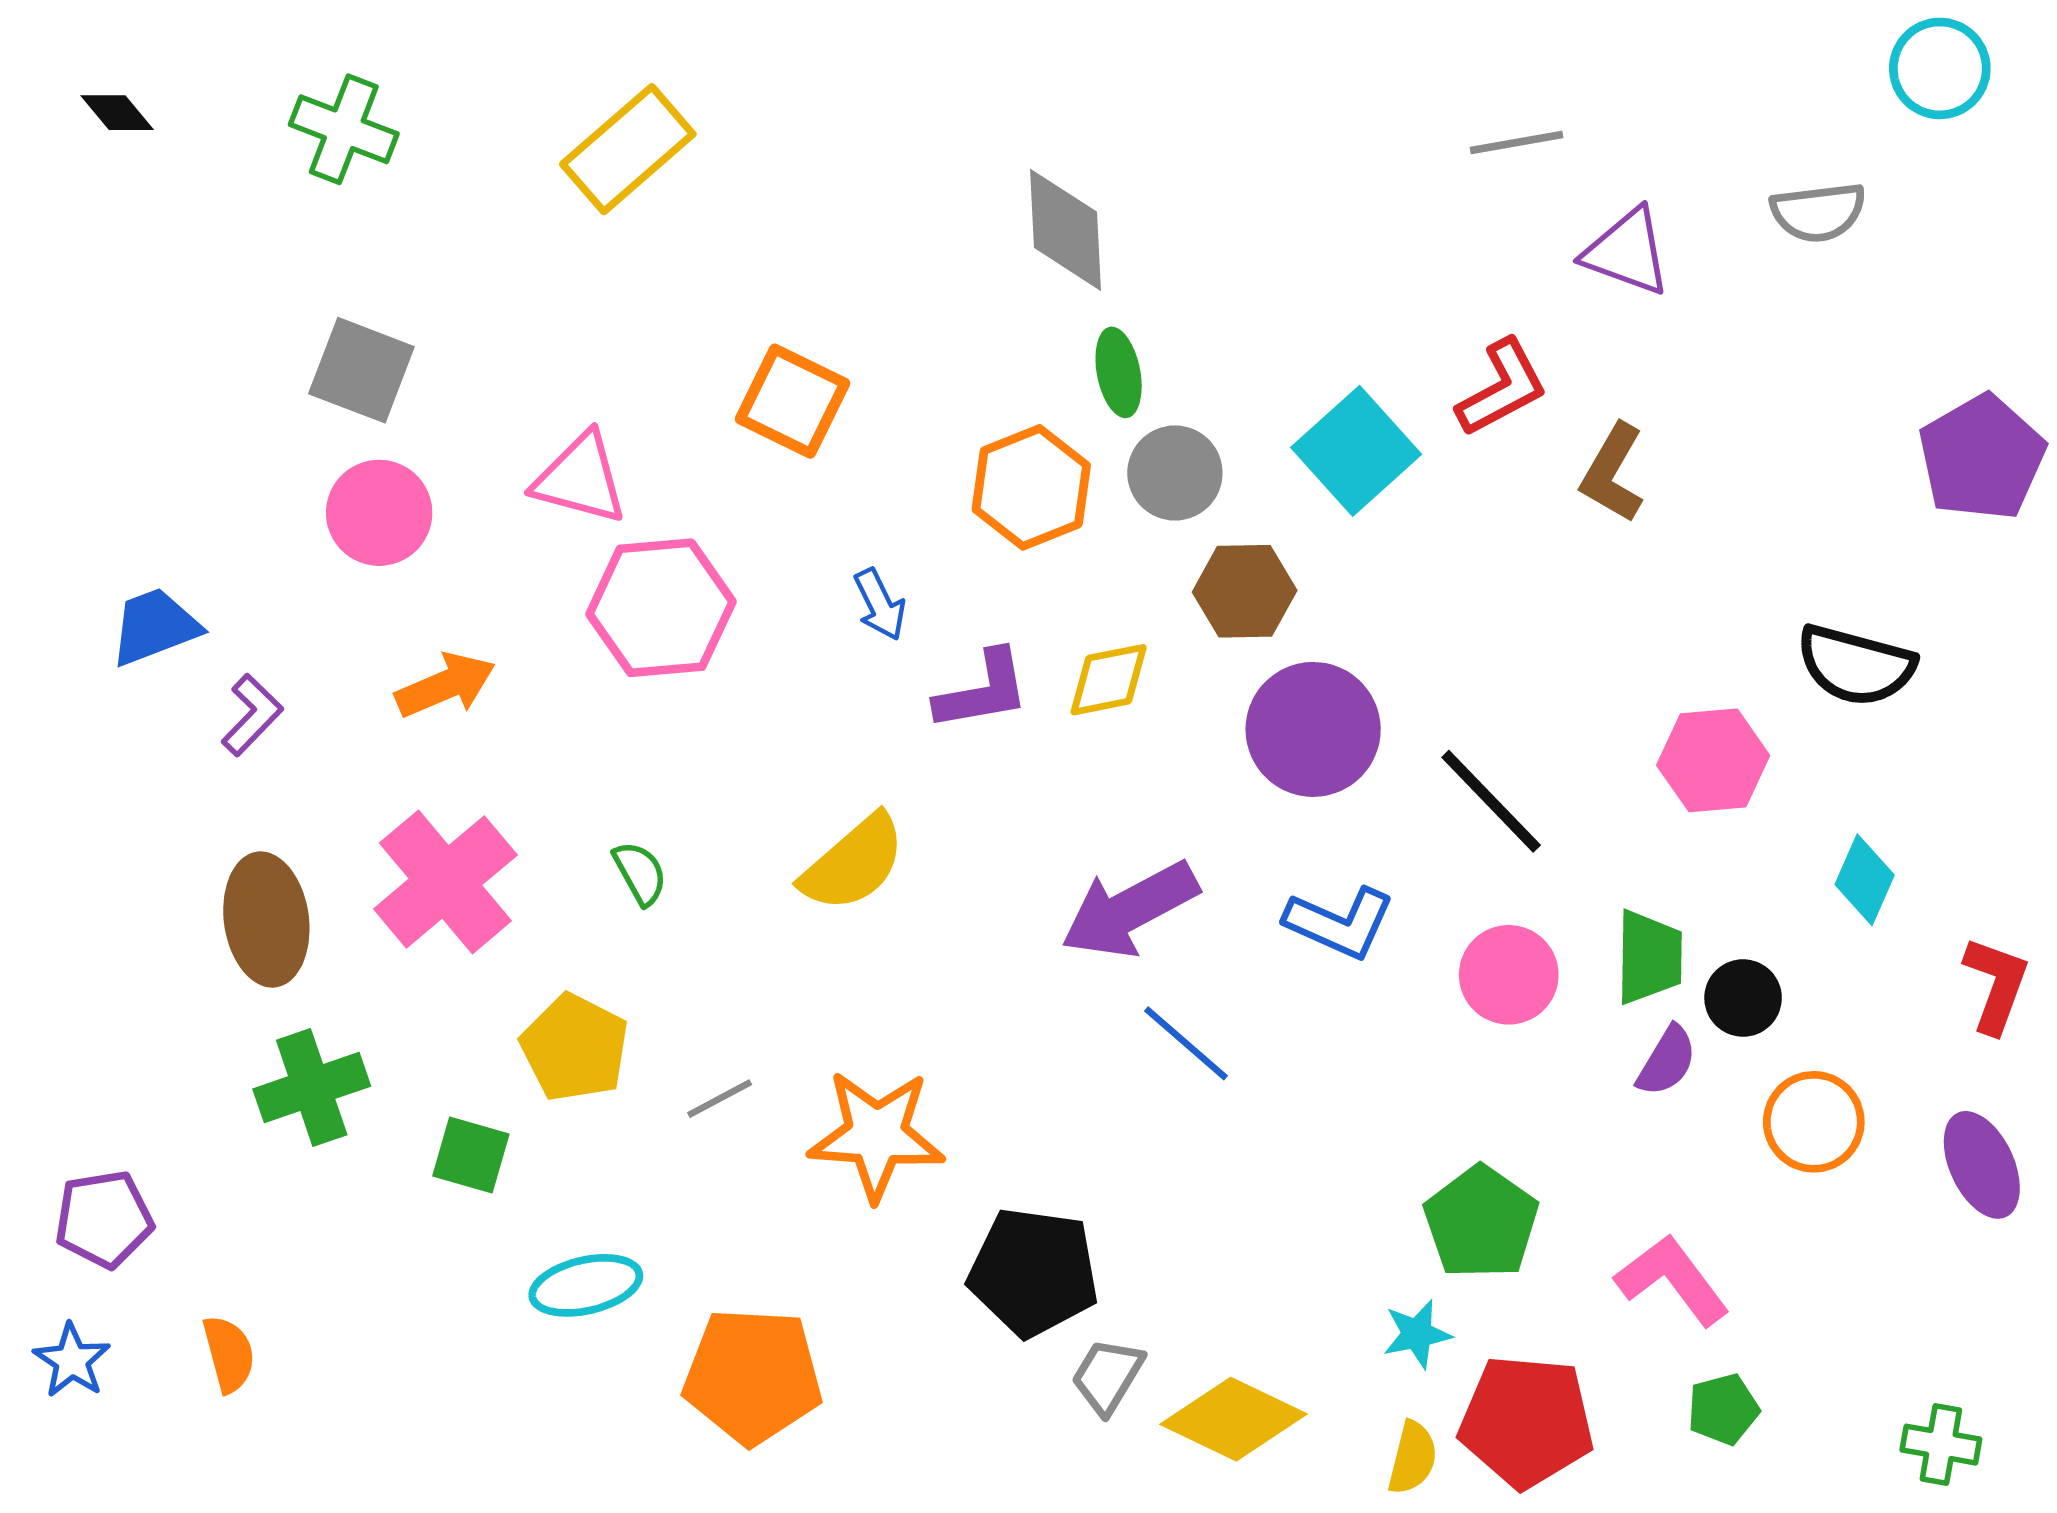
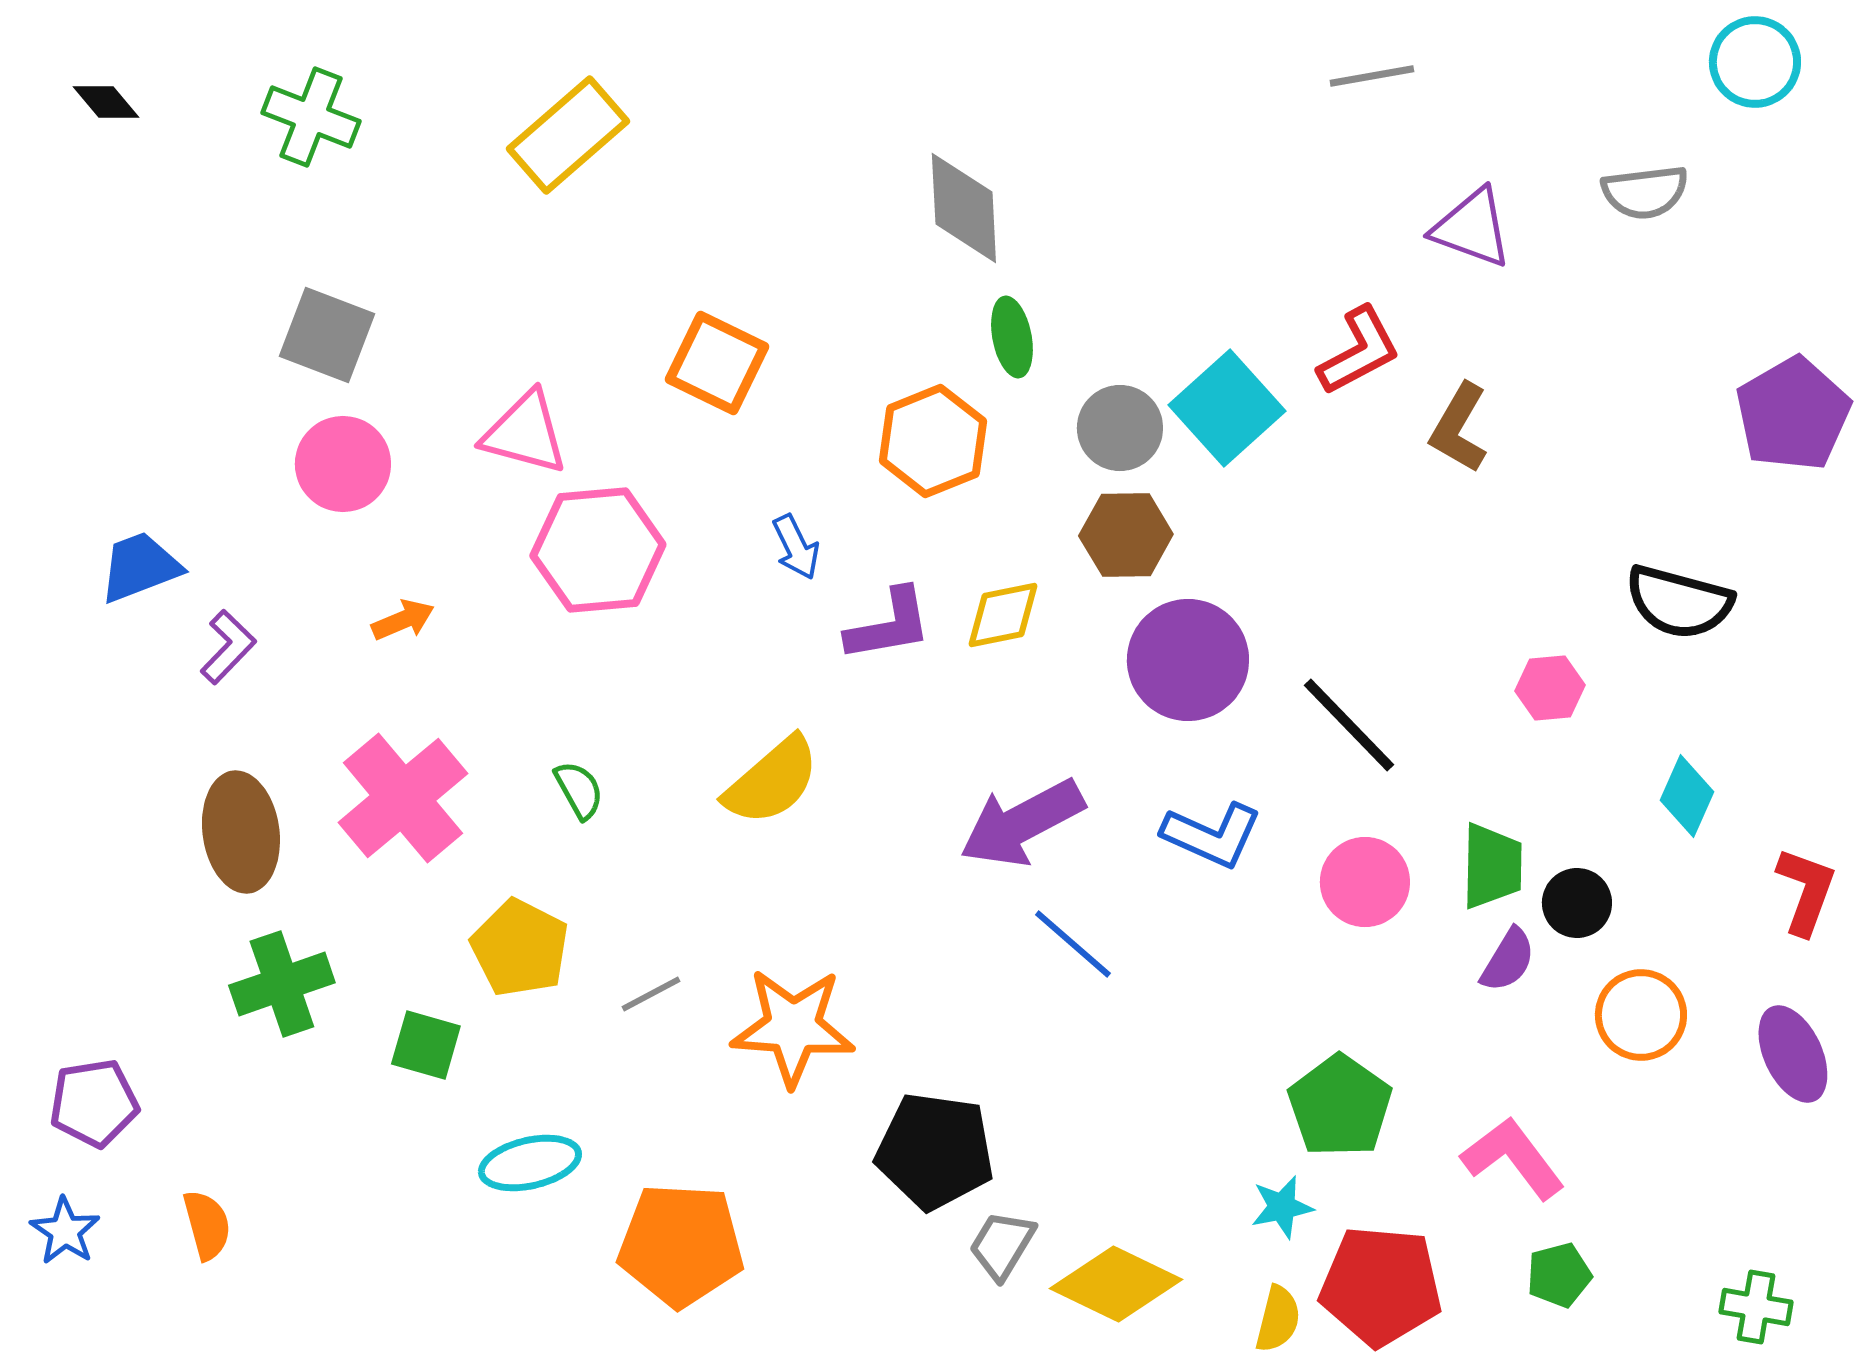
gray line: (1516, 143) -> (1372, 76), moved
gray circle: (1175, 473) -> (1120, 428), moved
orange arrow: (445, 685) -> (403, 620), size x0.7
pink hexagon: (1713, 760) -> (1550, 688), size x0.7

